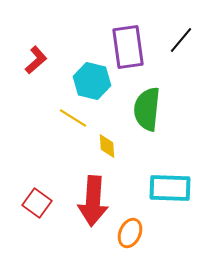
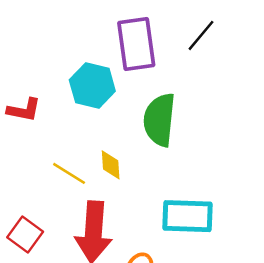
red L-shape: (36, 60) -> (24, 110), moved, turned 52
yellow line: (73, 118) -> (69, 173), moved

